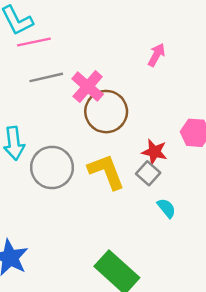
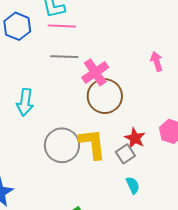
pink arrow: (156, 55) -> (157, 61), turned -60
gray circle: (52, 167) -> (62, 145), moved

